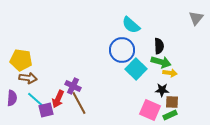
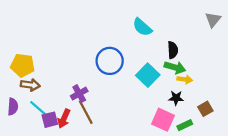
blue circle: (122, 50) -> (110, 61), moved
purple cross: (73, 86) -> (79, 94), turned 35
red arrow: (58, 99) -> (64, 119), moved
brown square: (172, 102) -> (205, 109), moved, turned -32

